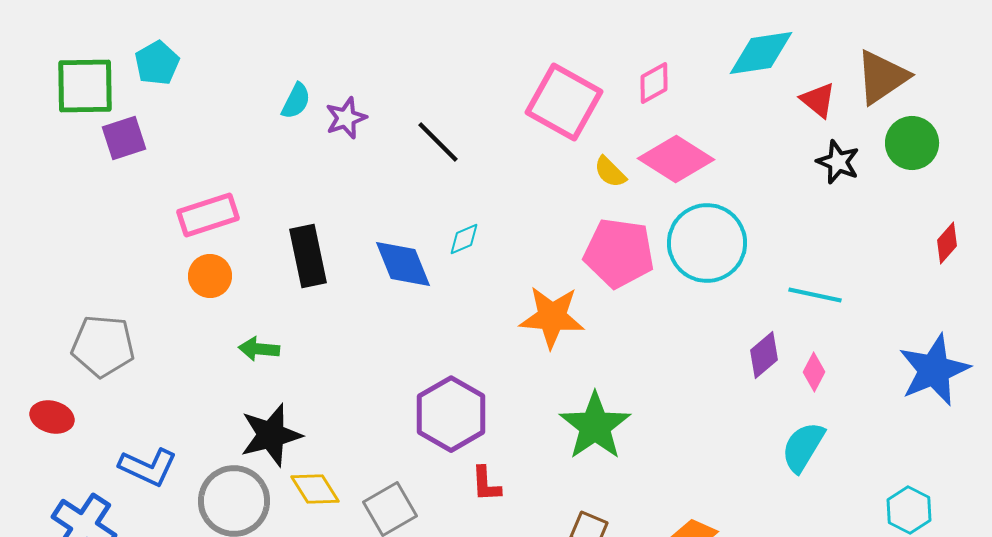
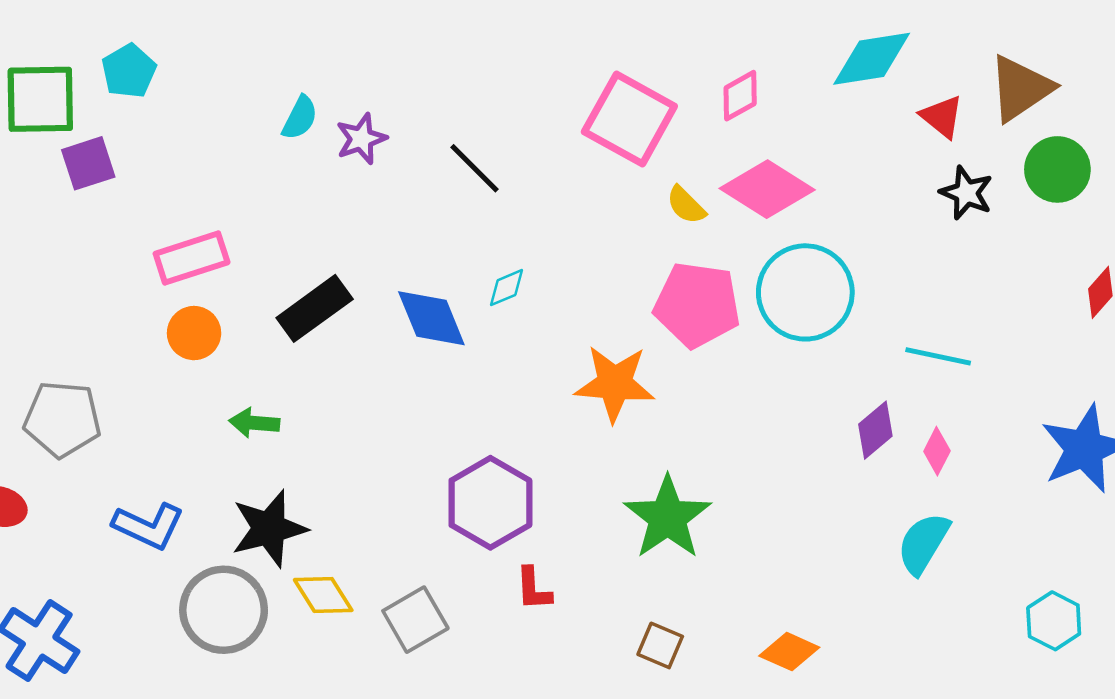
black rectangle: (308, 256) -> (315, 308), turned 66
blue L-shape: (148, 467) -> (149, 526), moved

